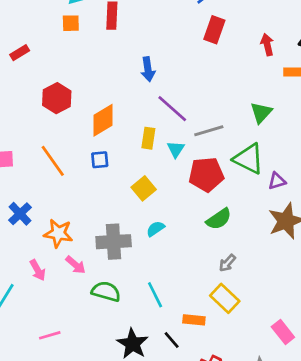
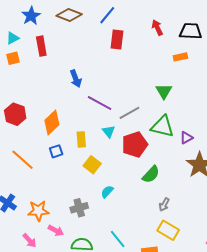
red arrow: (267, 45) -> (157, 28), moved
yellow rectangle: (148, 138) -> (81, 139), moved
gray cross: (114, 242) -> (79, 208), size x0.7

